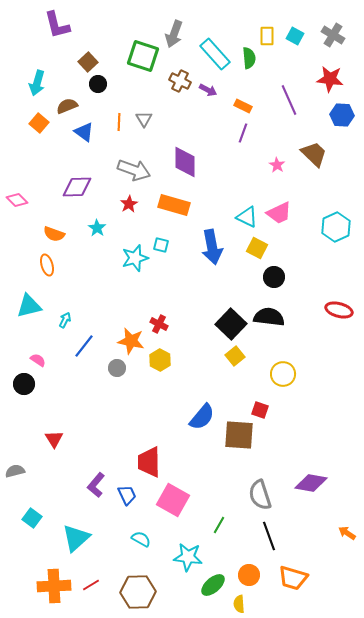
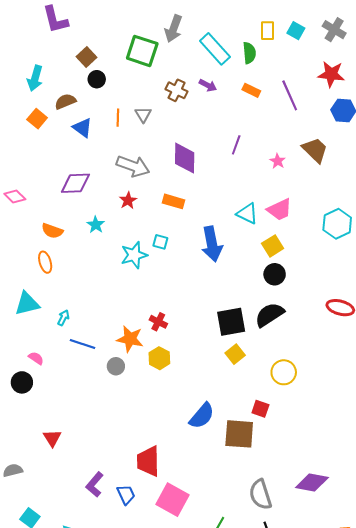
brown cross: (180, 81) -> (177, 90), moved
orange rectangle: (243, 106) -> (251, 90), moved
purple line: (243, 133) -> (236, 145), moved
orange rectangle: (174, 205) -> (174, 201), size x0.7
yellow square: (257, 248) -> (273, 246), moved, turned 30
black semicircle: (269, 317) -> (270, 315), turned -40
black square: (231, 324) -> (231, 322), turned 36
blue line: (84, 346) -> (83, 344), turned 70

